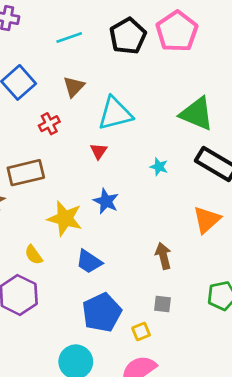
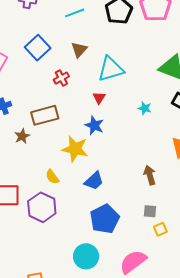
blue star: (106, 201) -> (94, 125), moved
blue trapezoid: (89, 262) -> (94, 181), turned -75
yellow square: (141, 332) -> (160, 229), moved

